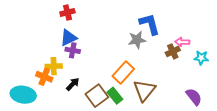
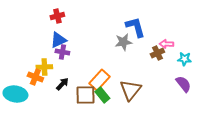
orange rectangle: (123, 73) -> (99, 80), moved
brown square: (97, 96) -> (85, 95), turned 35
purple semicircle: (194, 97) -> (183, 84), moved

